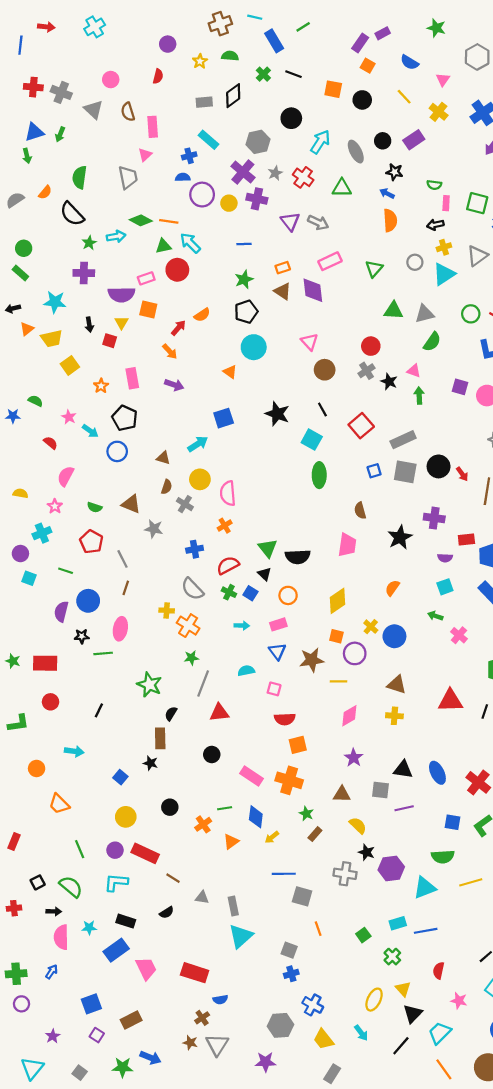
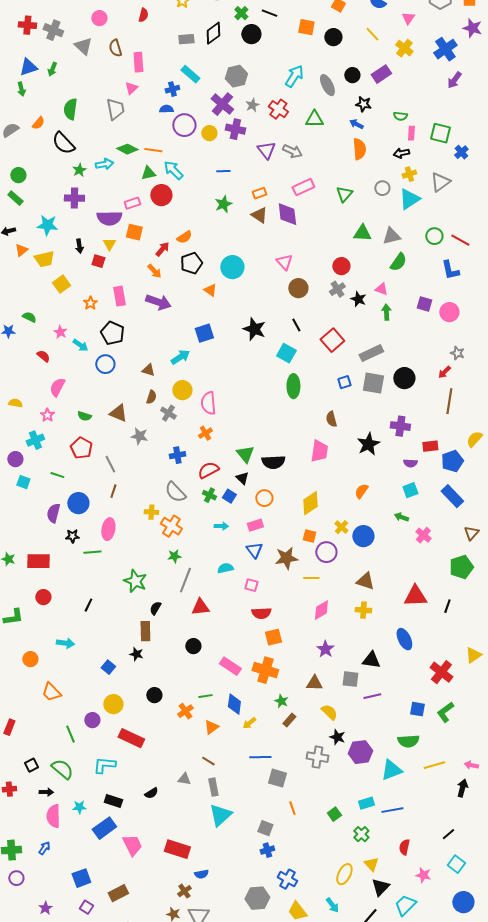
black circle: (291, 118) -> (251, 34), moved
black pentagon: (246, 312) -> (191, 263), moved
purple arrow: (174, 385) -> (158, 302), size x1.4
red arrow: (462, 474) -> (444, 372), moved, turned 80
blue ellipse: (437, 773) -> (404, 639), moved
purple circle: (115, 850) -> (92, 720), moved
brown line: (173, 878) -> (208, 761), moved

